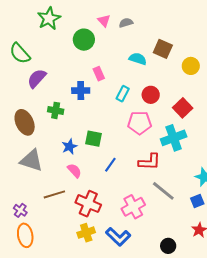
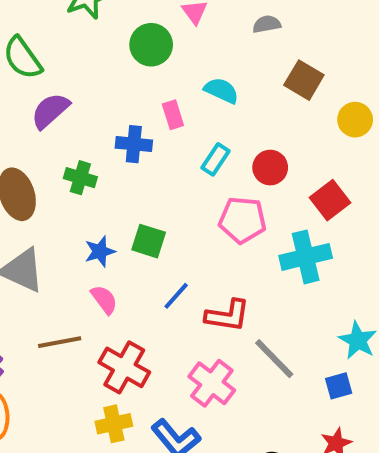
gray semicircle: (126, 23) -> (267, 24), moved
cyan semicircle: (138, 59) -> (221, 90), moved
red L-shape: (149, 162) -> (228, 316), moved
pink cross: (133, 207) -> (212, 383), turned -30

